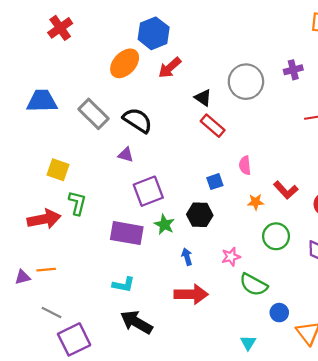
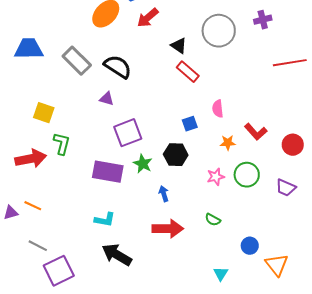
pink star: (231, 257) -> (216, 177), moved
orange line: (46, 270) -> (33, 206), turned 30
green semicircle: (253, 285) -> (213, 220), moved, size x0.6

